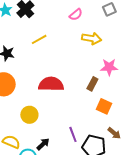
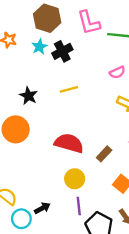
brown rectangle: (92, 84) -> (104, 154), moved
yellow circle: (29, 115) -> (75, 179), moved

